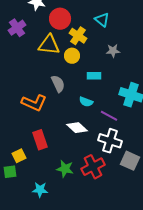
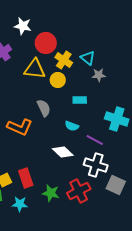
cyan triangle: (102, 20) -> (88, 58), moved
red rectangle: (40, 140) -> (26, 178), moved
cyan star: (40, 190) -> (20, 204), moved

